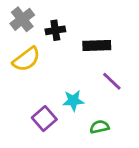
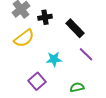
black rectangle: (97, 45) -> (75, 28), turned 48
cyan star: (73, 101) -> (54, 59), moved

